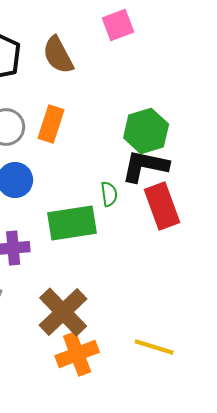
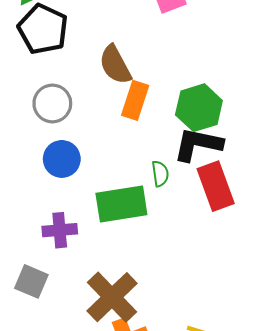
brown semicircle: (58, 55) -> (115, 65), moved
orange rectangle: (51, 124) -> (135, 100), moved

